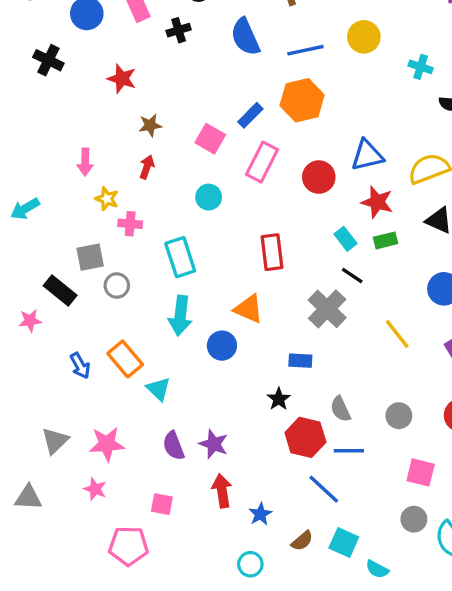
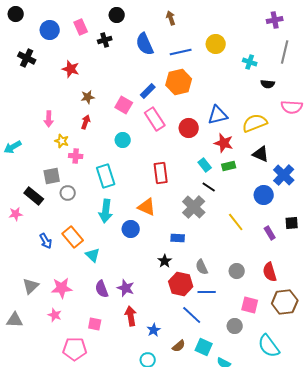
pink rectangle: (262, 162) -> (155, 119), turned -60
gray circle: (414, 519) -> (235, 326), moved

